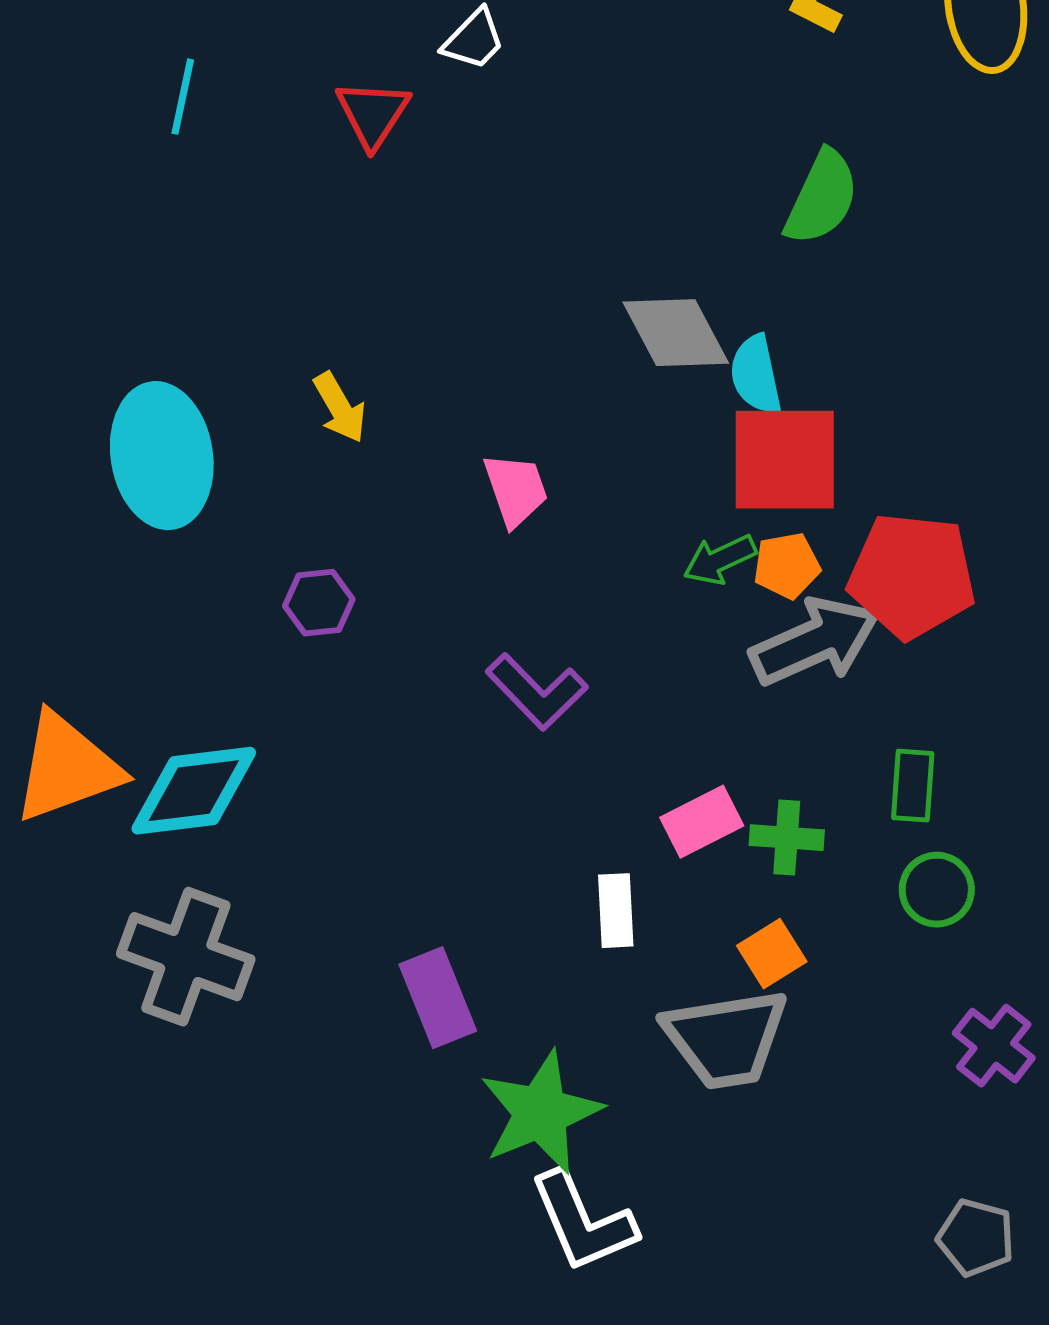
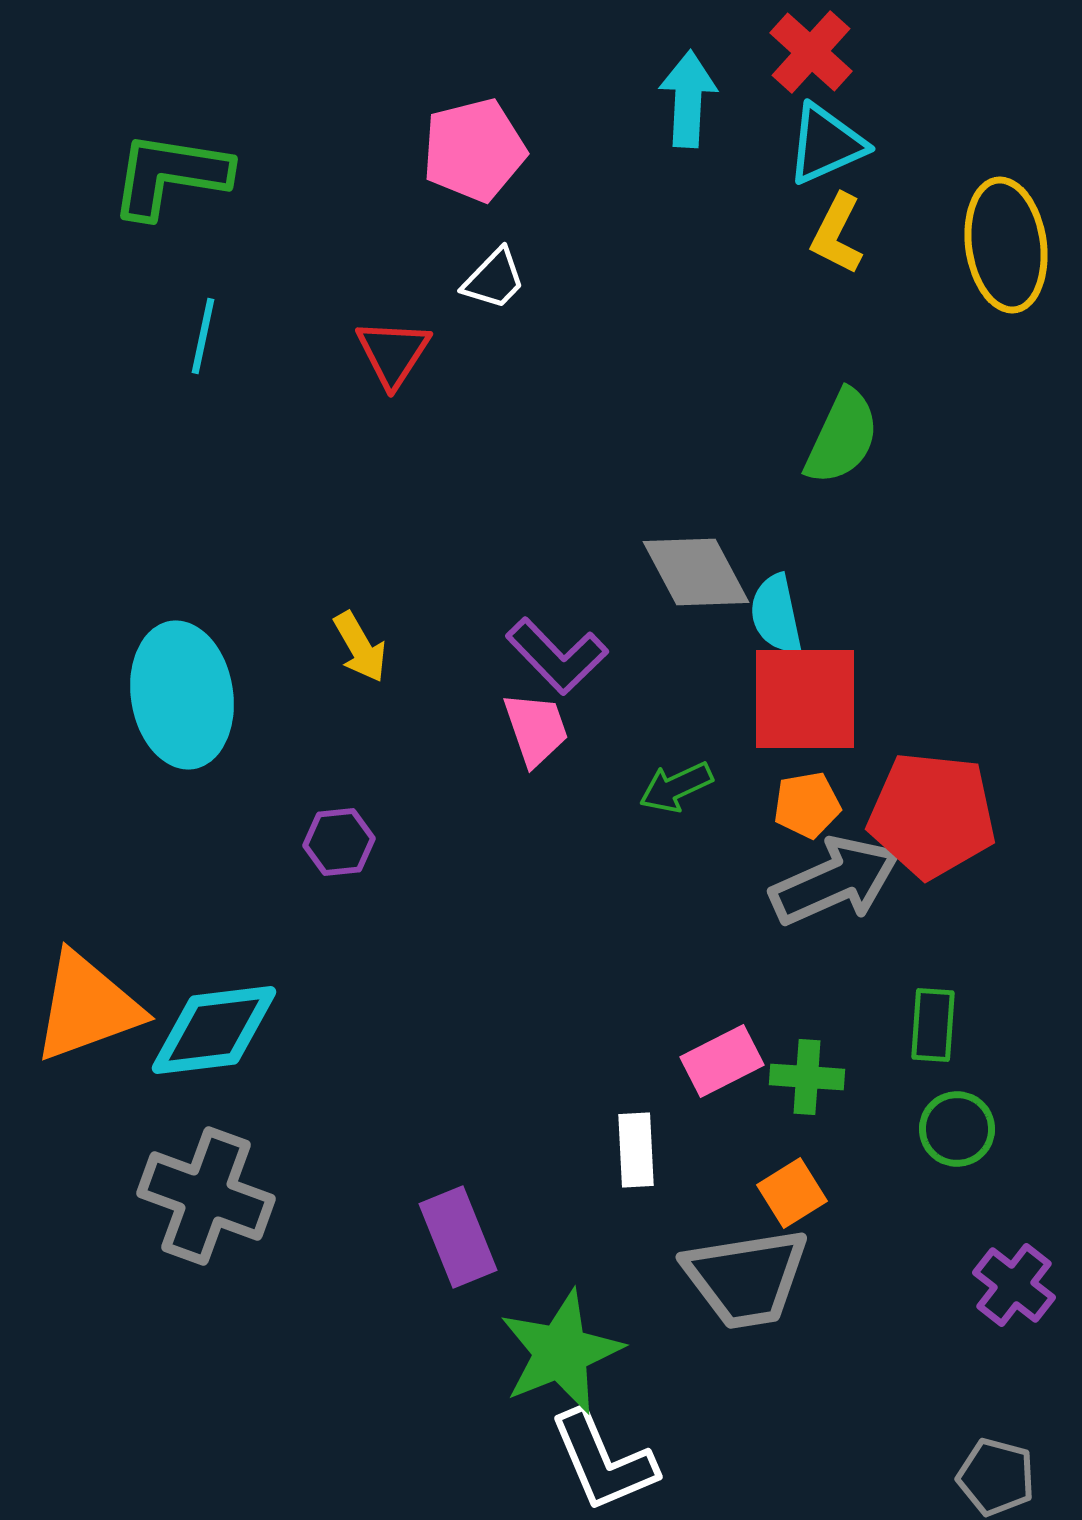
green arrow: (720, 560) -> (676, 787), moved
purple L-shape: (537, 692) -> (557, 656), moved

